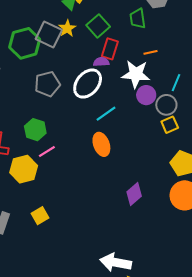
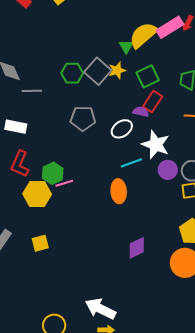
green hexagon: (25, 43) -> (72, 73), size x0.7
white star: (136, 74) -> (156, 145), moved
white ellipse: (88, 84) -> (122, 129), size x0.7
purple circle: (146, 95) -> (168, 170), moved
green hexagon: (35, 130) -> (53, 173), moved

